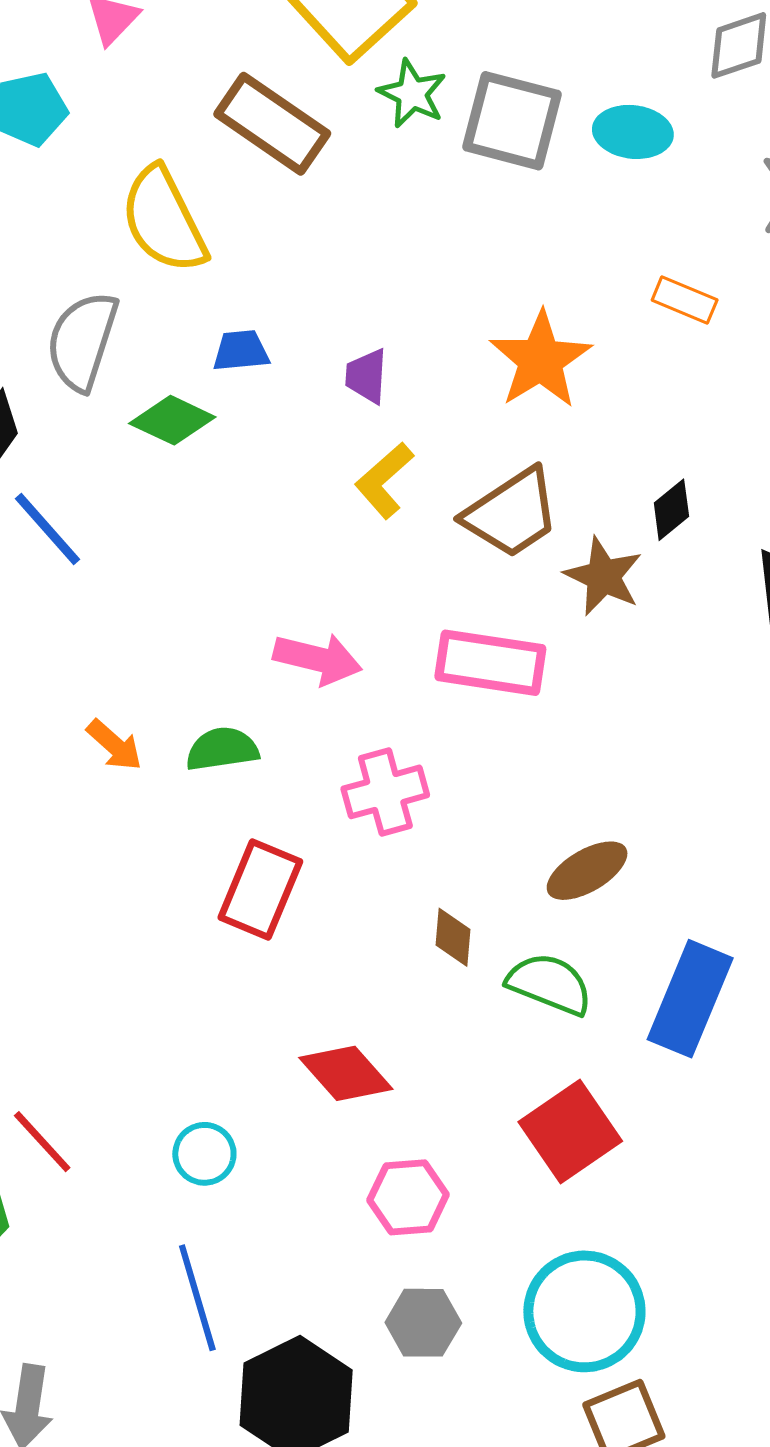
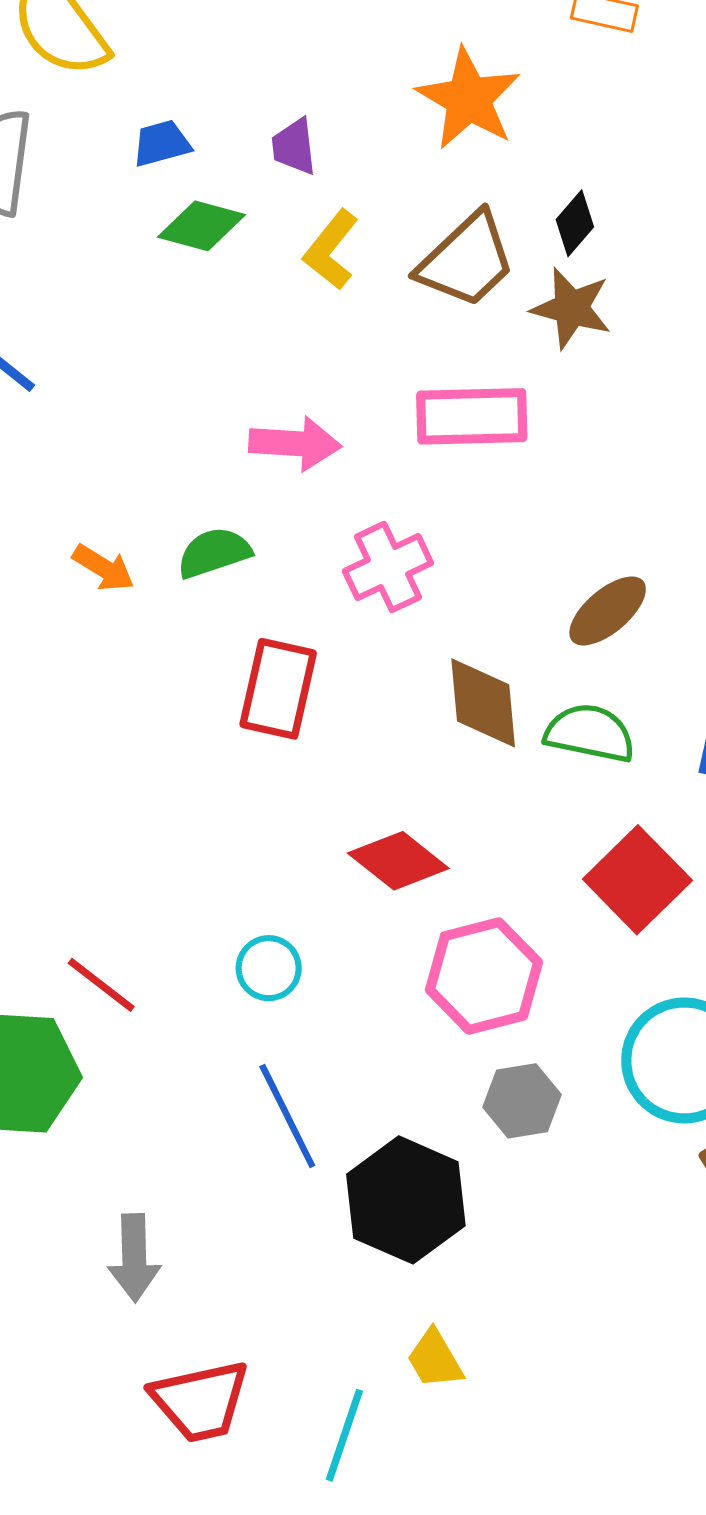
green diamond: (172, 420) -> (201, 226), moved
black diamond: (671, 510) -> (575, 223), moved
brown diamond: (453, 937) -> (483, 703), size x1.6
pink hexagon: (408, 1197) -> (484, 976), size x1.4

